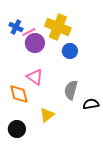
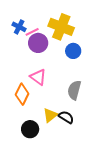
orange diamond: (19, 94) -> (22, 94), turned 40
black semicircle: (91, 104) -> (66, 117), moved, turned 42
black circle: (17, 129) -> (30, 129), moved

